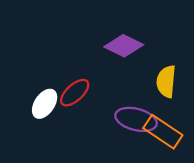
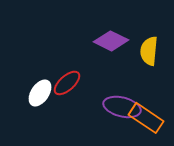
yellow semicircle: (166, 81) -> (149, 51), moved

